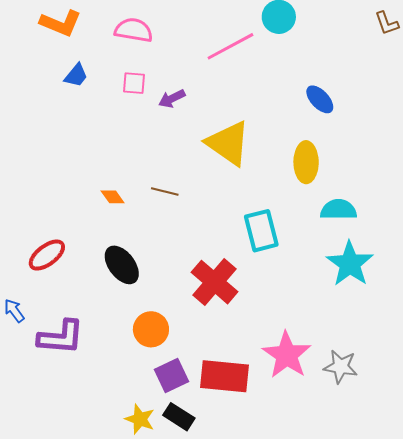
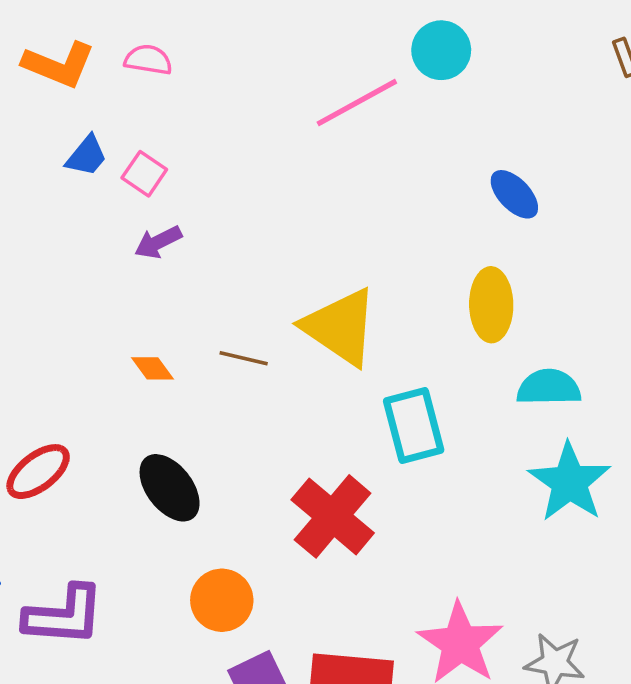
pink semicircle: (134, 30) -> (148, 60), moved, size x0.7
pink square: (134, 83) -> (144, 174), moved, turned 30
purple arrow: (172, 99) -> (158, 242), moved
yellow triangle: (228, 143) -> (340, 327), moved

